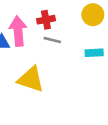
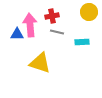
cyan rectangle: (94, 53) -> (82, 42), moved

